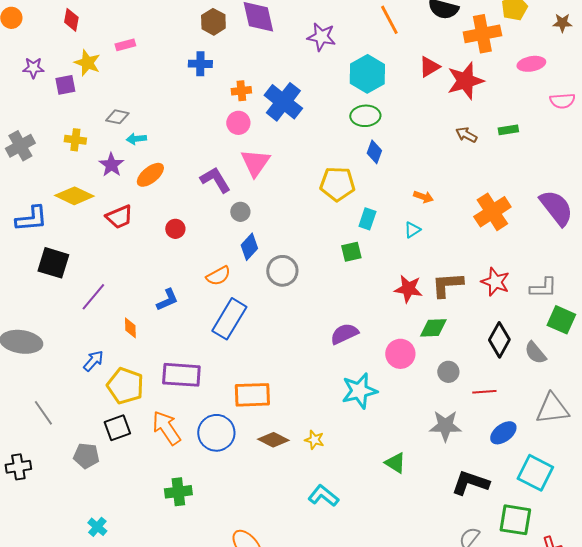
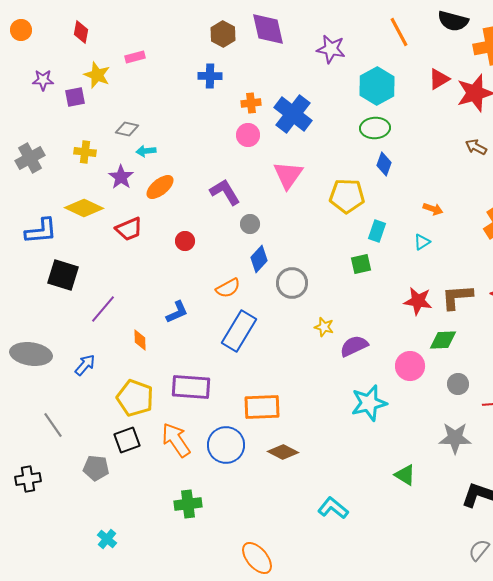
pink triangle: (255, 163) -> (288, 175), moved
blue arrow: (93, 361) -> (85, 365), moved
yellow star: (314, 440) -> (324, 327), moved

